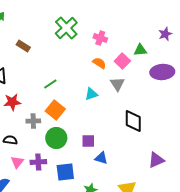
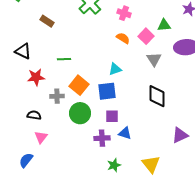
green line: (50, 84) -> (64, 59), moved, turned 32
gray triangle: (117, 84) -> (154, 59), moved
purple cross: (38, 162) -> (102, 138), moved
blue square: (65, 172) -> (107, 91), moved

